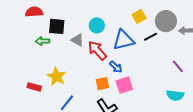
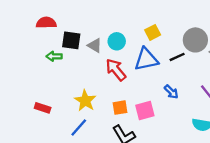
yellow square: (139, 16) -> (153, 32), moved
gray triangle: (77, 40) -> (95, 45), moved
blue arrow: (116, 67) -> (171, 92), moved
yellow star: (57, 76) -> (85, 101), moved

